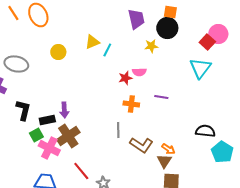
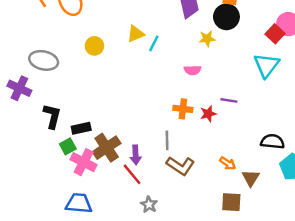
red star: (125, 78) -> (208, 114), moved
purple line: (161, 97) -> (229, 100), moved
purple arrow: (64, 110) -> (136, 155), moved
brown L-shape: (141, 145) -> (180, 166), moved
brown triangle: (164, 161) -> (251, 178), moved
red line: (81, 171) -> (132, 174), moved

